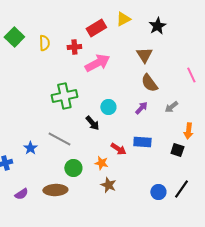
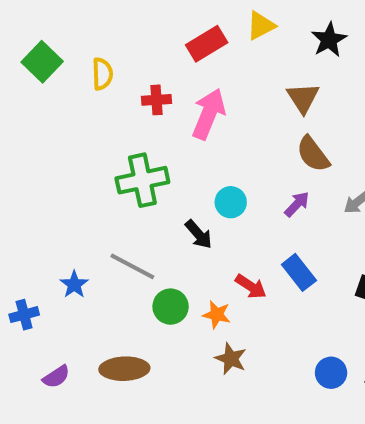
red cross: (74, 47) -> (156, 100), moved
pink arrow: (97, 63) -> (209, 114), turned -40
blue rectangle: (142, 142) -> (299, 272), turned 48
green circle: (73, 168) -> (171, 307), moved

